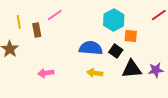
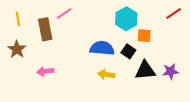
yellow line: (19, 22) -> (18, 19), moved
brown rectangle: (37, 30) -> (45, 29), size x1.5
pink arrow: (46, 73) -> (45, 71), moved

